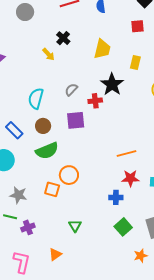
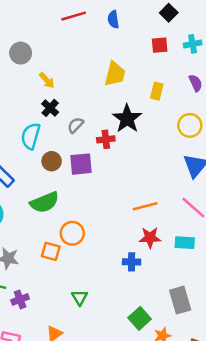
gray circle: (25, 12) -> (21, 53), moved
black cross: (63, 38) -> (50, 108), moved
brown circle: (43, 126) -> (52, 161), moved
green square: (123, 227) -> (140, 318), moved

